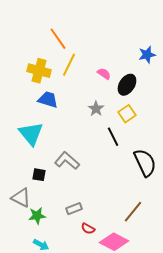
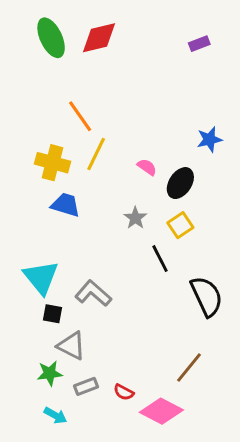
cyan triangle: (31, 134) -> (41, 277), moved
gray triangle: (21, 198) -> (71, 346), moved
gray rectangle: (74, 209) -> (86, 386), moved

